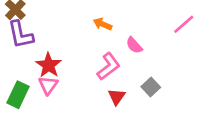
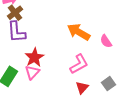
orange arrow: (103, 24) -> (79, 32), size x1.6
pink semicircle: (134, 45) -> (106, 41), moved

